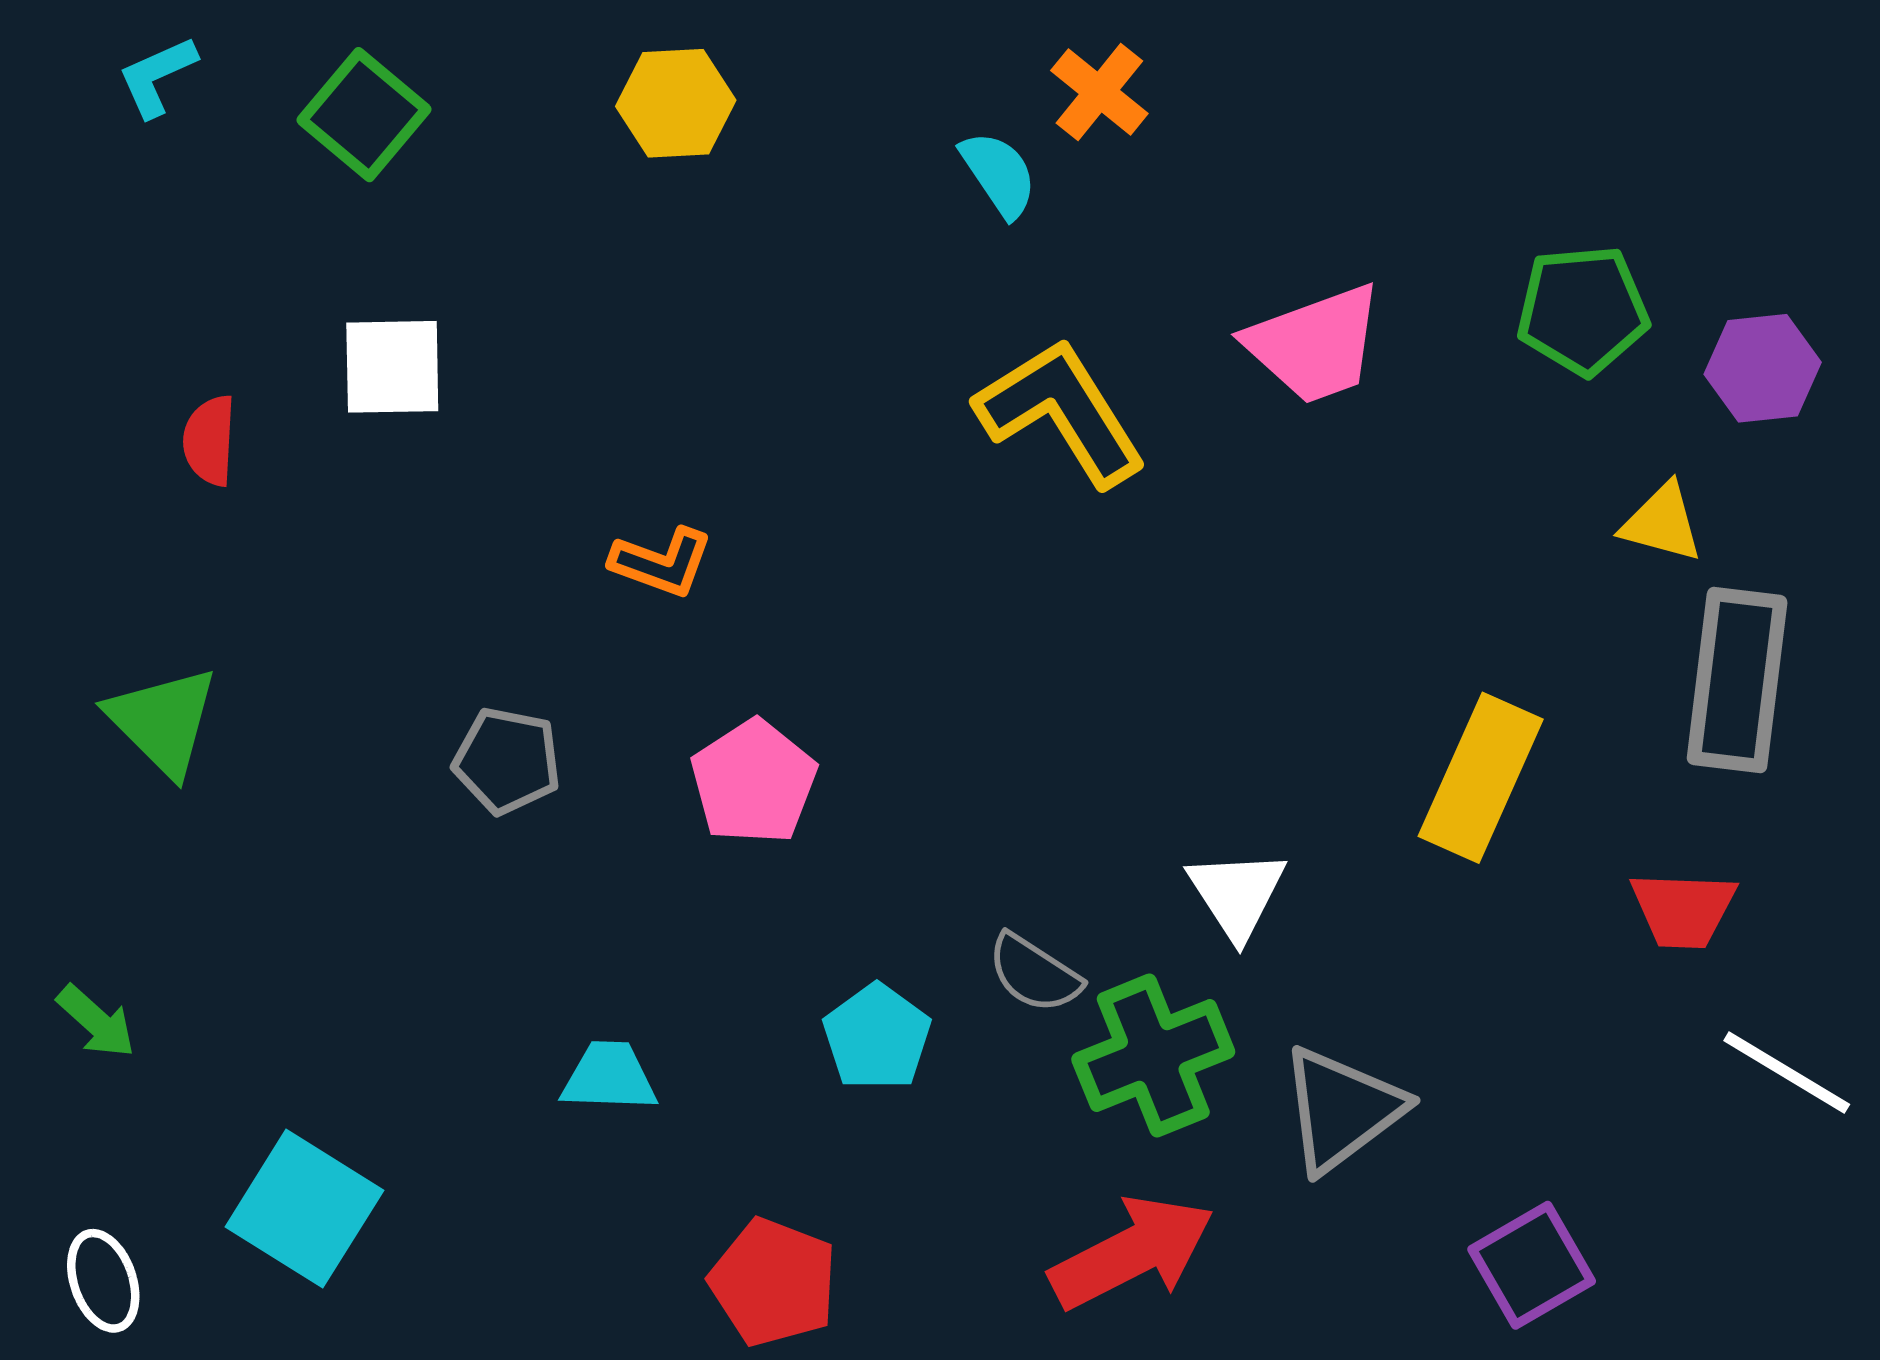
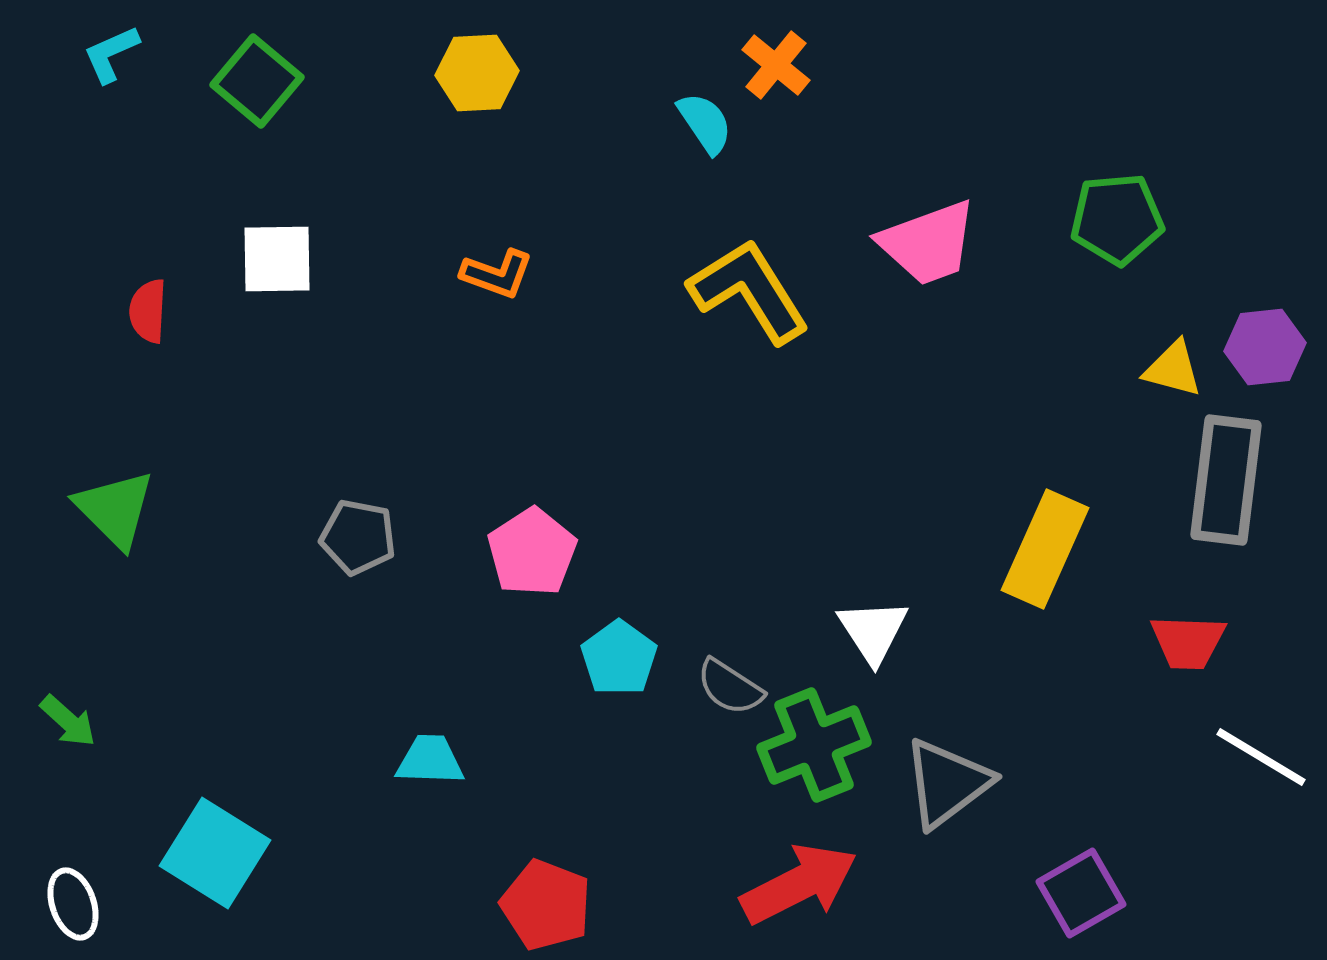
purple hexagon: (1763, 368) -> (1265, 347), moved
orange L-shape: (662, 562) -> (497, 274), moved
cyan pentagon: (877, 1037) -> (619, 658), moved

